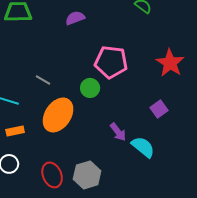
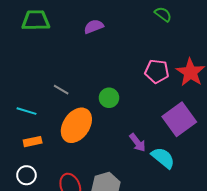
pink pentagon: (111, 62) -> (157, 71), moved, size x0.7
purple square: (159, 109) -> (179, 119), size x1.8

